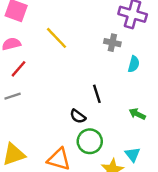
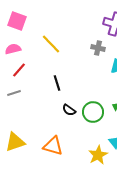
black line: (97, 94) -> (57, 83), moved
green circle: (90, 141) -> (93, 112), moved

